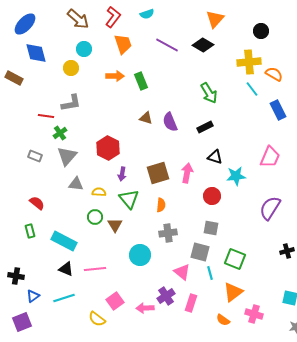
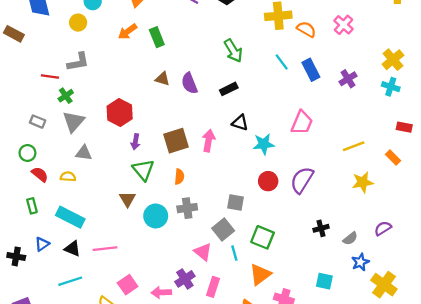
orange arrow: (115, 76) -> (128, 32), turned 144
cyan line: (252, 89) -> (282, 62), moved
yellow semicircle: (99, 192) -> (68, 177), moved
red circle: (212, 196) -> (268, 181), moved
green circle: (95, 217) -> (27, 153), moved
gray square: (200, 252) -> (223, 229), turned 36
cyan circle: (140, 255) -> (156, 216), moved
blue triangle: (33, 296) -> (42, 244), moved

